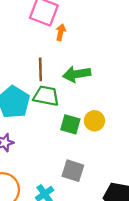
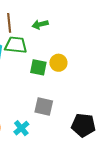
green arrow: (77, 74) -> (40, 24), size x0.7

